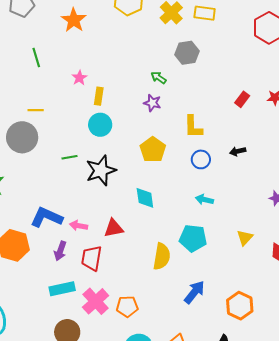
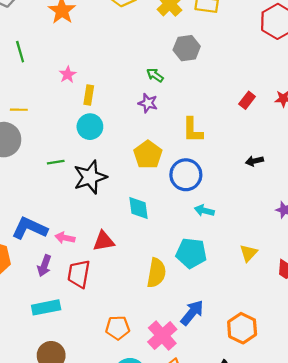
black arrow: (238, 151) -> (254, 161), moved
blue circle: (201, 159) -> (186, 175), moved, size x1.5
pink cross: (96, 301) -> (162, 336), moved

